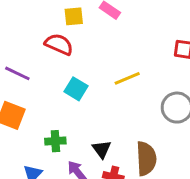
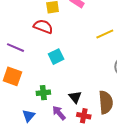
yellow line: (127, 78) -> (105, 34), moved
cyan square: (76, 89) -> (56, 57), turned 35

